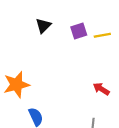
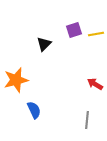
black triangle: (43, 26) -> (44, 44), moved

